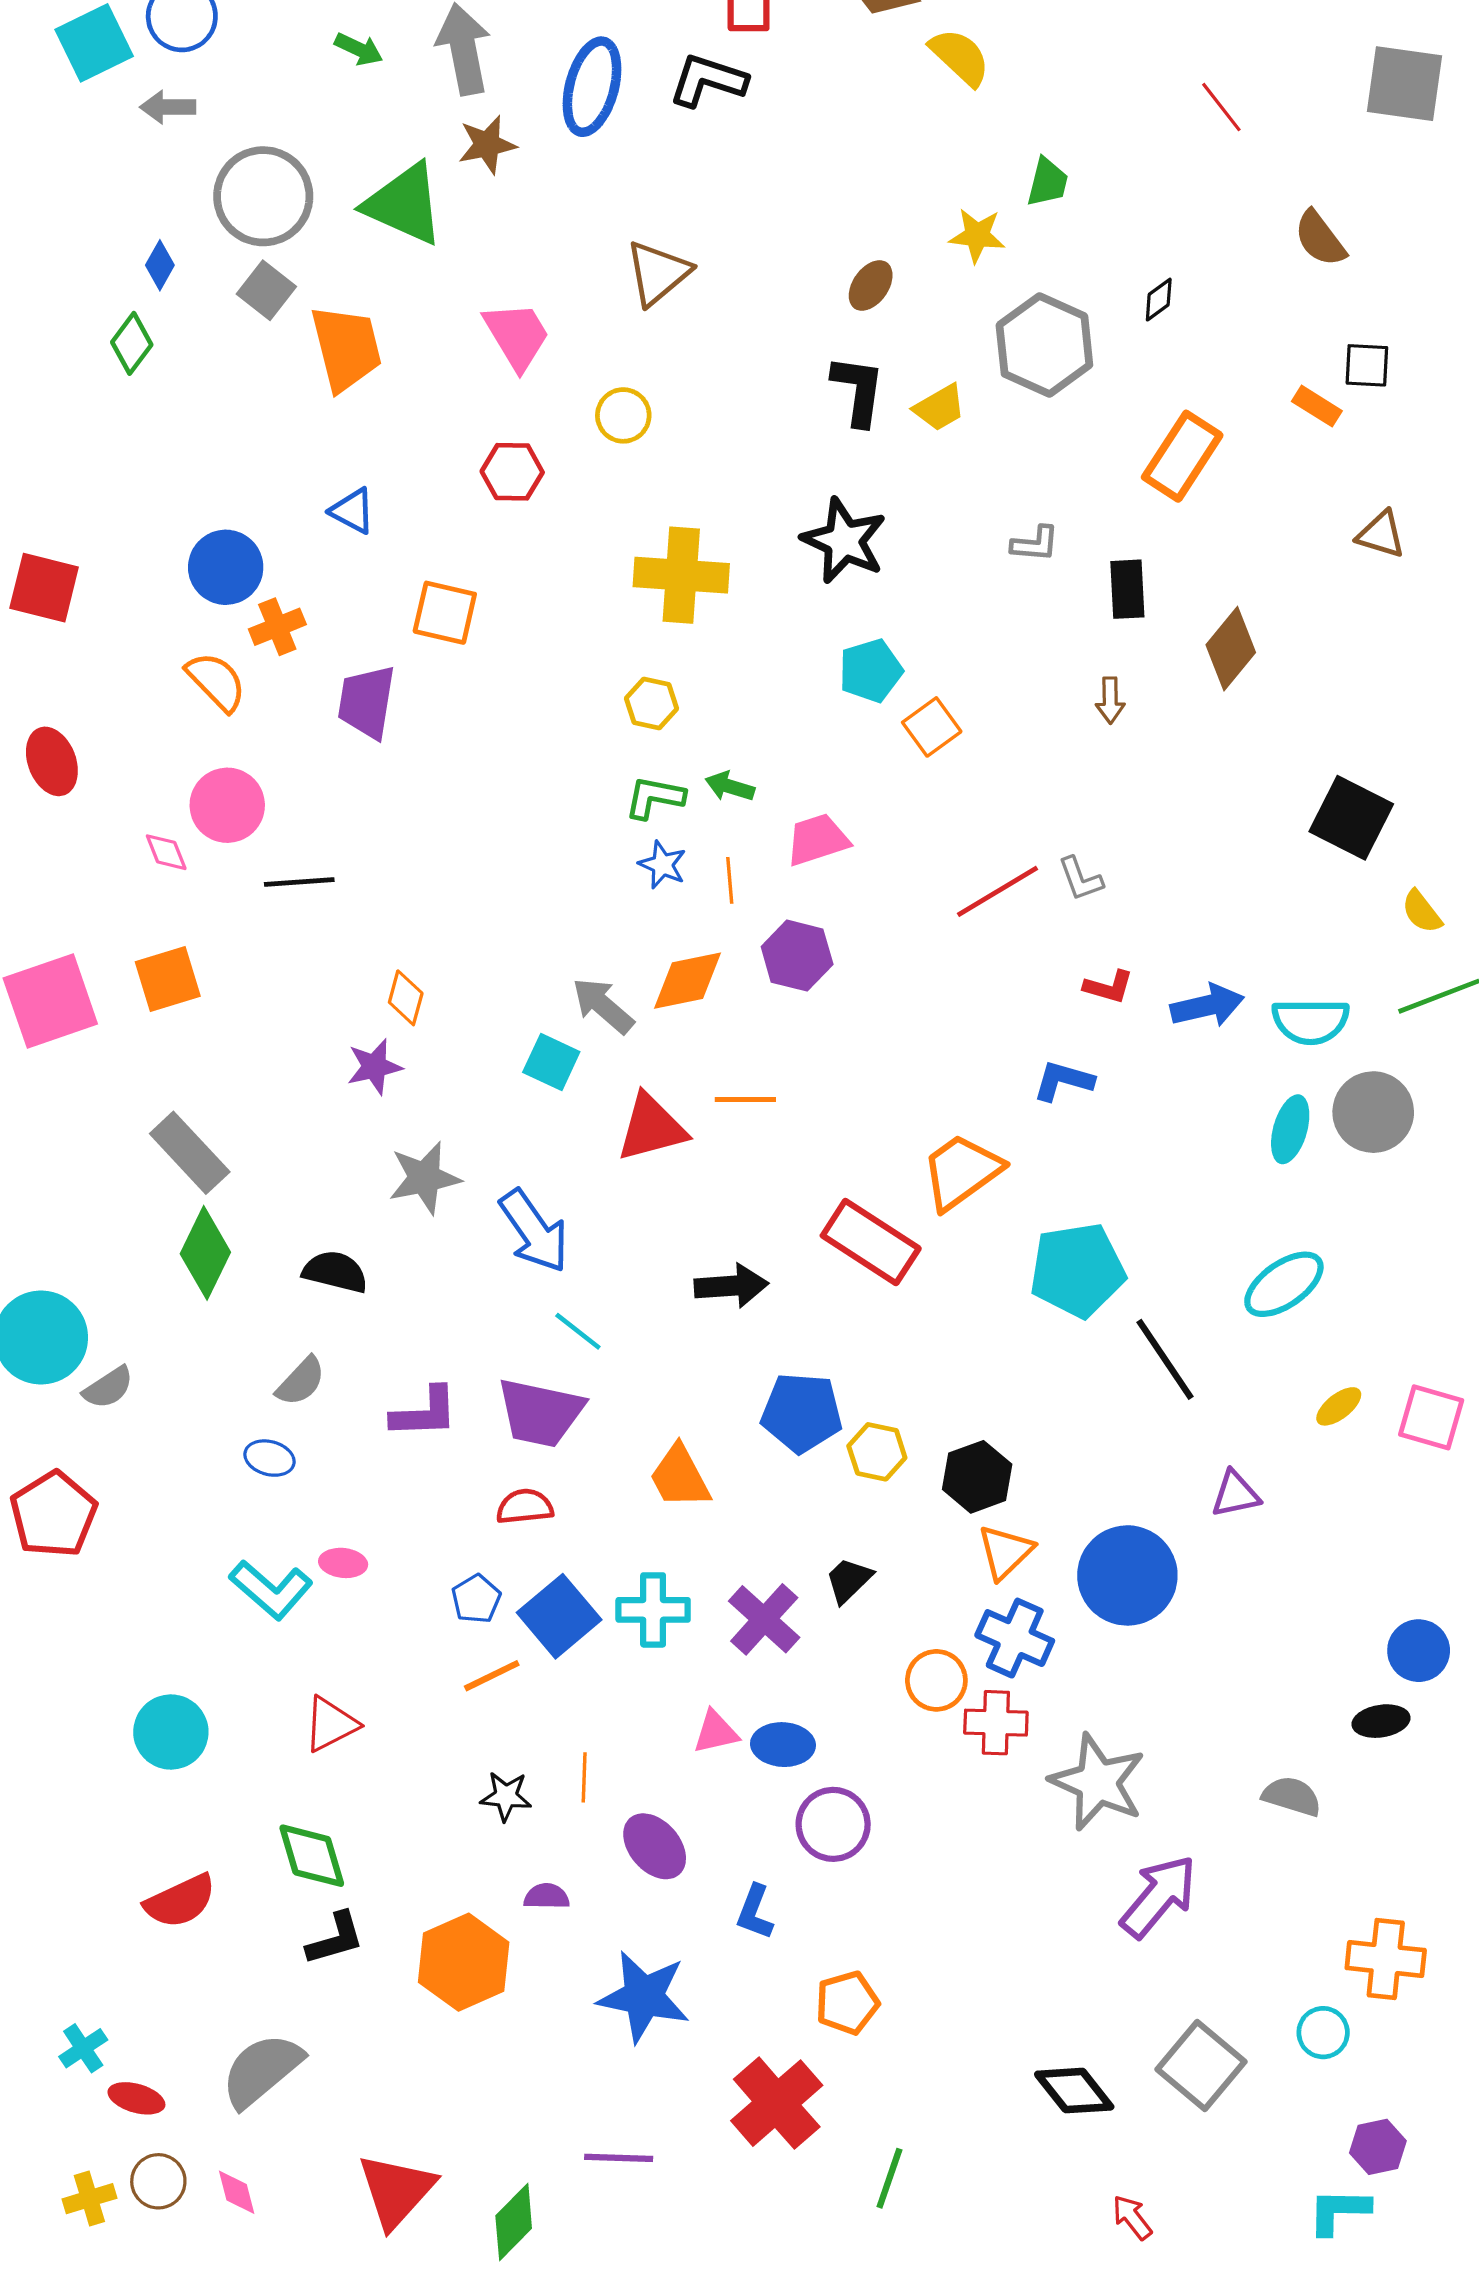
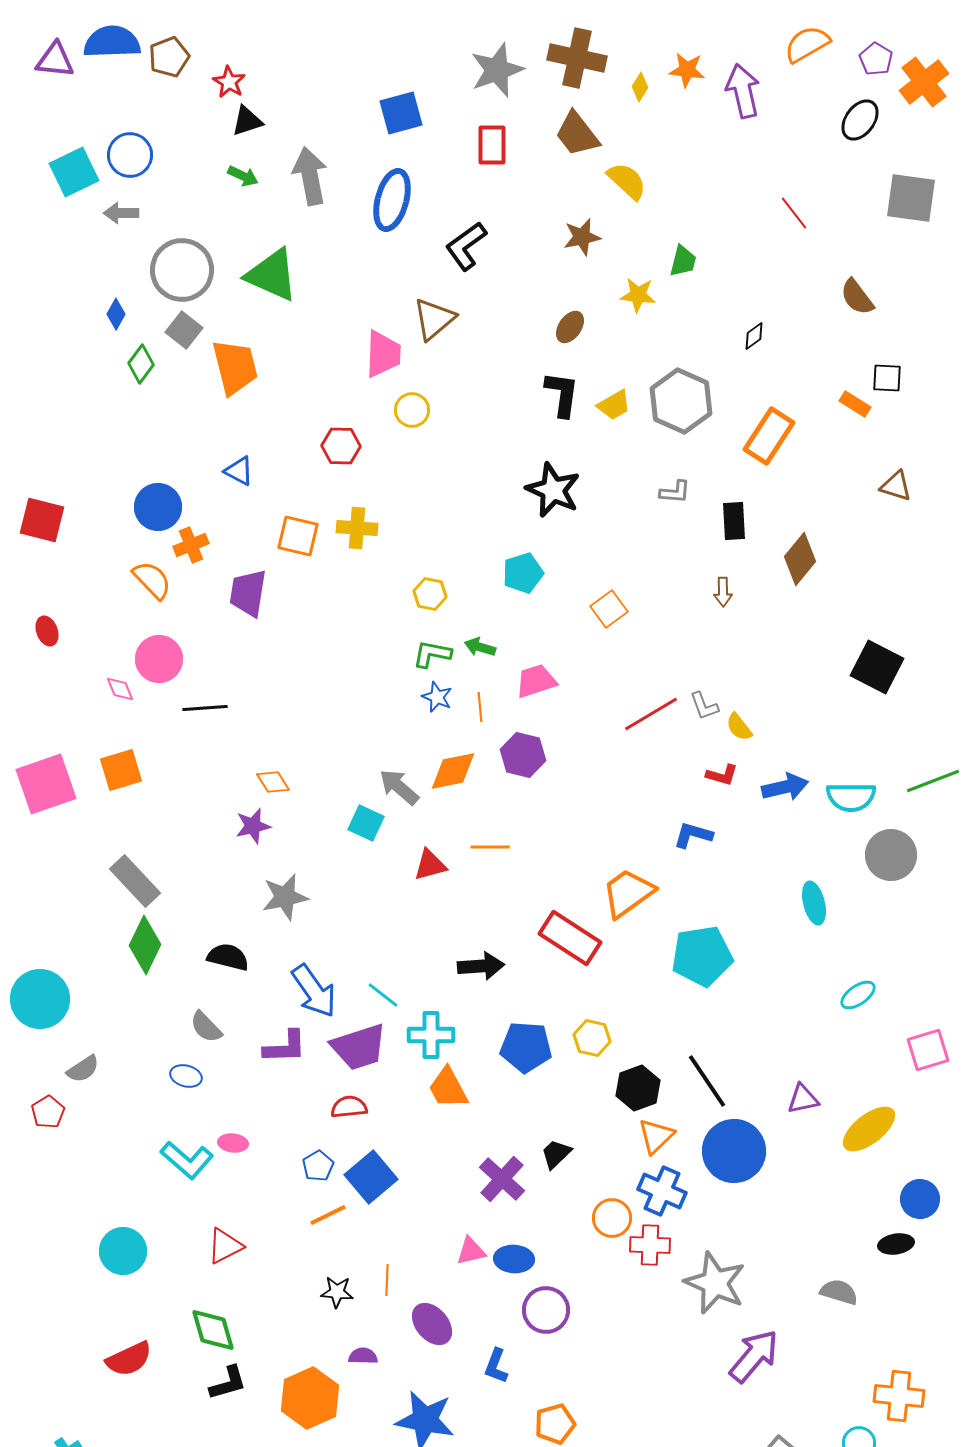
black L-shape: (708, 80) -> (466, 246), moved, turned -54
brown star: (487, 145) -> (582, 237), moved
pink trapezoid: (517, 336) -> (383, 354), moved, turned 33
green diamond: (132, 343) -> (141, 364), moved
gray hexagon: (1044, 345) -> (681, 401), moved
yellow cross: (681, 575) -> (357, 528), moved, size x0.7
cyan pentagon: (871, 671) -> (523, 573), moved
red ellipse: (52, 761) -> (47, 631), size x0.7
yellow semicircle: (1422, 912) -> (739, 727), moved
orange diamond: (406, 998) -> (273, 782), turned -48
red triangle: (651, 1128) -> (430, 865), size x0.7
cyan ellipse: (1290, 1129) -> (814, 903), moved, turned -30
blue arrow: (534, 1231) -> (314, 991), moved
cyan ellipse: (1284, 1284) -> (858, 995), moved, size x0.7
black line: (1165, 1359) -> (707, 1081), moved
gray semicircle: (301, 1381) -> (206, 1027), turned 93
gray semicircle: (108, 1388) -> (83, 1069), moved
yellow ellipse: (1339, 1406) -> (869, 1129), moved, size x1.8
purple trapezoid: (540, 1413) -> (359, 1047), turned -30
pink square: (1431, 1417) -> (928, 1050), turned -33
yellow hexagon: (877, 1452) -> (592, 1038), moved
red pentagon: (53, 1514) -> (48, 1112), size x0.6
cyan cross: (653, 1610) -> (431, 1035), moved

